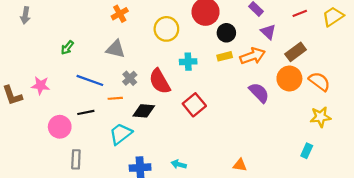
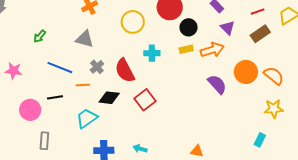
brown rectangle: (296, 52) -> (260, 34), moved
red square: (194, 105) -> (145, 100), moved

